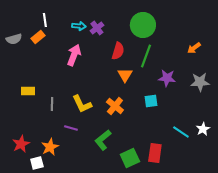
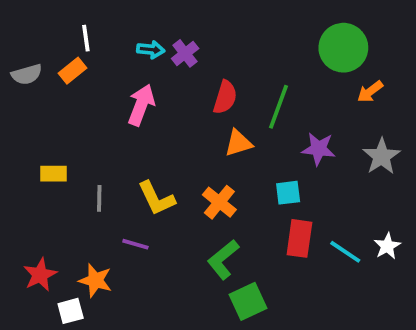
green circle: (143, 25) -> (343, 48), moved
orange triangle: (125, 75) -> (238, 143), turned 42
gray star: (200, 82) -> (382, 156), turned -30
green L-shape: (103, 140) -> (223, 259), moved
orange star: (50, 147) -> (95, 280), turned -30
red rectangle: (155, 153) -> (299, 238), moved

